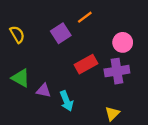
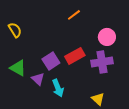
purple square: (61, 33) -> (51, 61), moved
purple triangle: (44, 91) -> (38, 79), turned 32
yellow triangle: (112, 113) -> (98, 99), turned -32

